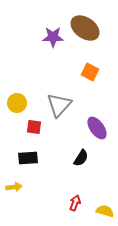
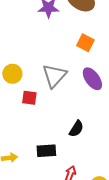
purple ellipse: (97, 128) -> (92, 79), moved
black rectangle: (28, 158) -> (46, 151), moved

